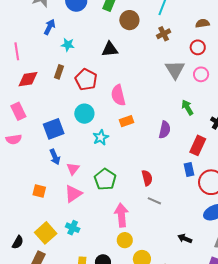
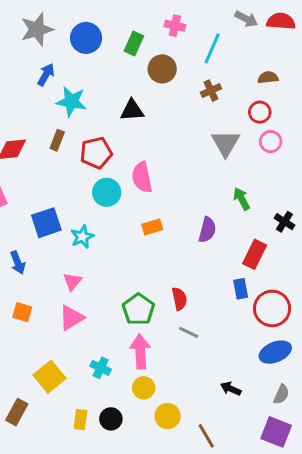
cyan star: (68, 45) -> (71, 101), size x1.5
pink circle: (201, 74) -> (271, 141), moved
red pentagon: (86, 80) -> (96, 153), turned 30
cyan circle: (84, 114) -> (107, 192), moved
orange rectangle: (127, 121) -> (152, 227), moved
cyan star: (101, 137) -> (82, 237), moved
blue arrow: (55, 157) -> (18, 263), moved
green pentagon: (105, 179) -> (138, 309), moved
cyan cross: (73, 228) -> (101, 368), moved
yellow square: (46, 233) -> (50, 377), moved

